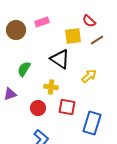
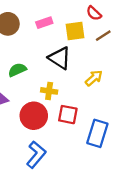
pink rectangle: (42, 22) -> (44, 23), moved
green semicircle: (24, 69) -> (17, 70), turned 35
red circle: (38, 108) -> (34, 116), size x1.5

